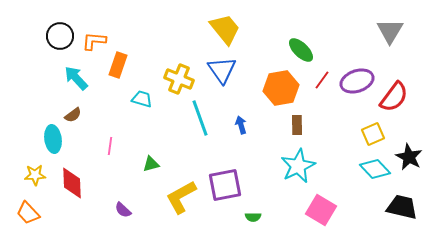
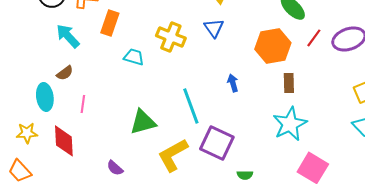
blue triangle: (222, 70) -> (214, 28), size x0.7
cyan line: (200, 118) -> (191, 106), moved
pink line: (110, 146) -> (83, 104), moved
green triangle: (151, 164) -> (143, 122), size x1.6
purple square: (225, 185) -> (217, 143), turned 36

